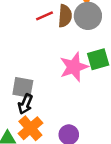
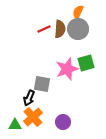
gray square: (23, 87) -> (42, 84), moved

